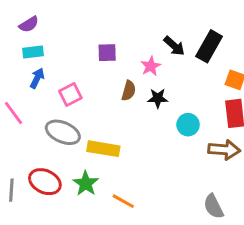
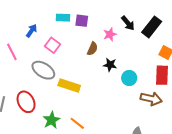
cyan rectangle: (33, 52) -> (63, 18), moved
pink square: (70, 95) -> (52, 45), turned -35
black star: (158, 98) -> (110, 65), moved
red ellipse: (45, 182) -> (26, 102), turned 30
green star: (86, 183) -> (51, 120), moved

